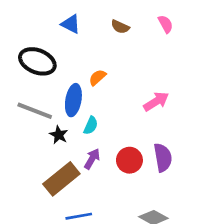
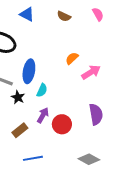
orange semicircle: (97, 77) -> (72, 58), moved
red circle: (129, 160) -> (62, 124), moved
brown rectangle: (61, 179) -> (20, 130), size x0.6

